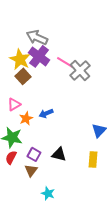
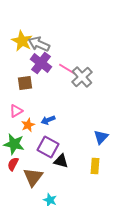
yellow star: (20, 59) -> (22, 41), moved
brown square: (23, 76) -> (25, 83), turned 35
purple square: (34, 154) -> (48, 147), moved, size x1.5
brown triangle: (31, 170) -> (33, 177), size x1.5

